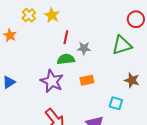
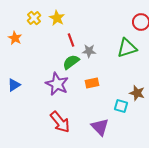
red line: (66, 37) -> (71, 40), turned -32
green semicircle: (66, 59) -> (71, 62), turned -30
brown star: (132, 80) -> (137, 93), moved

